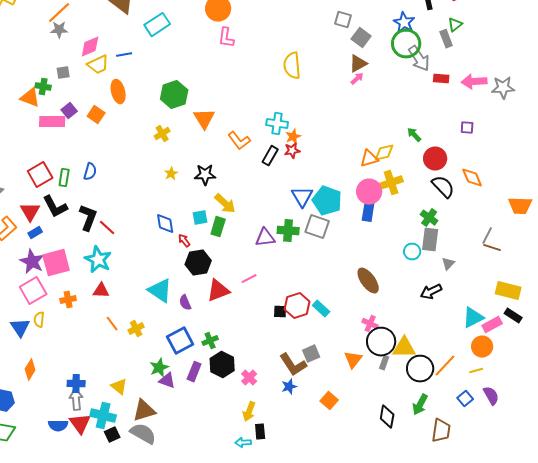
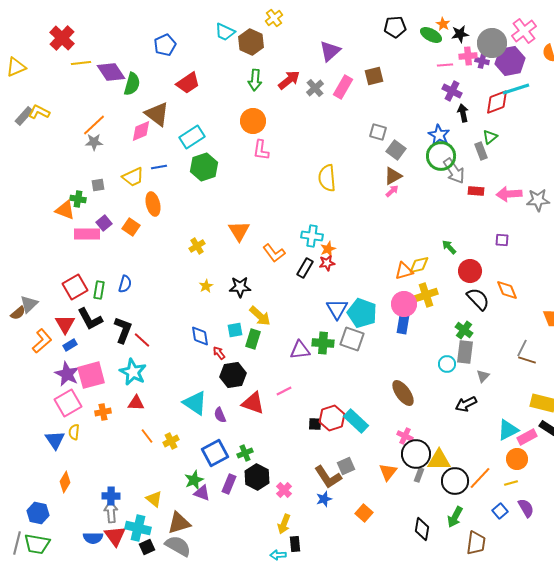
pink diamond: (90, 47) -> (141, 131), moved
green hexagon: (174, 95) -> (204, 167), moved
red triangle: (218, 291) -> (253, 403), turned 40
cyan rectangle: (321, 309) -> (356, 421), size x1.4

